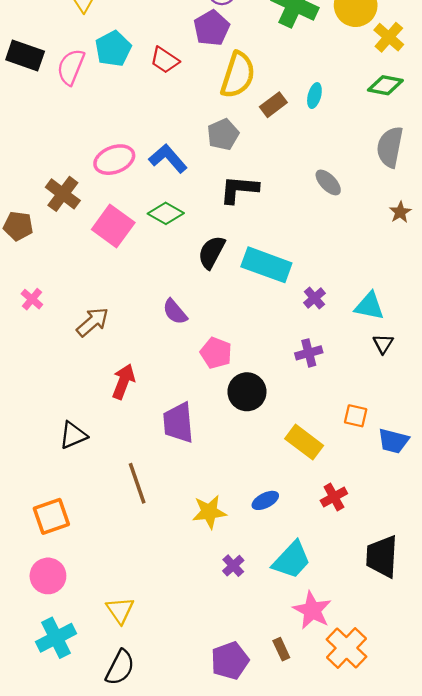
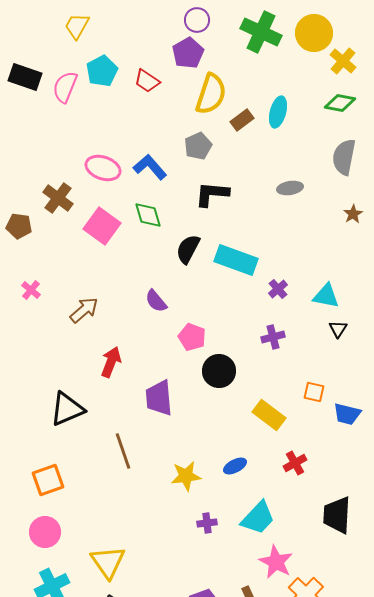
cyan ellipse: (314, 96) -> (278, 112), size x1.4
pink ellipse: (114, 160) -> (103, 168), turned 40
gray ellipse: (328, 182) -> (290, 188), turned -55
green diamond: (166, 213) -> (148, 215), turned 44
black triangle: (73, 435) -> (67, 409), size x1.4
purple cross: (233, 566) -> (207, 523), turned 36
yellow triangle: (120, 610) -> (108, 562), size x1.4

